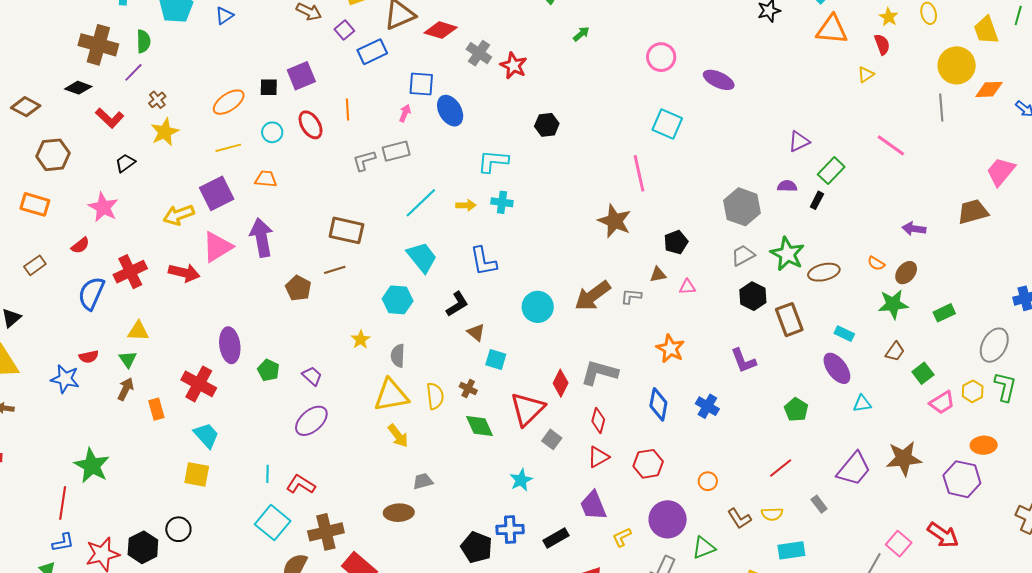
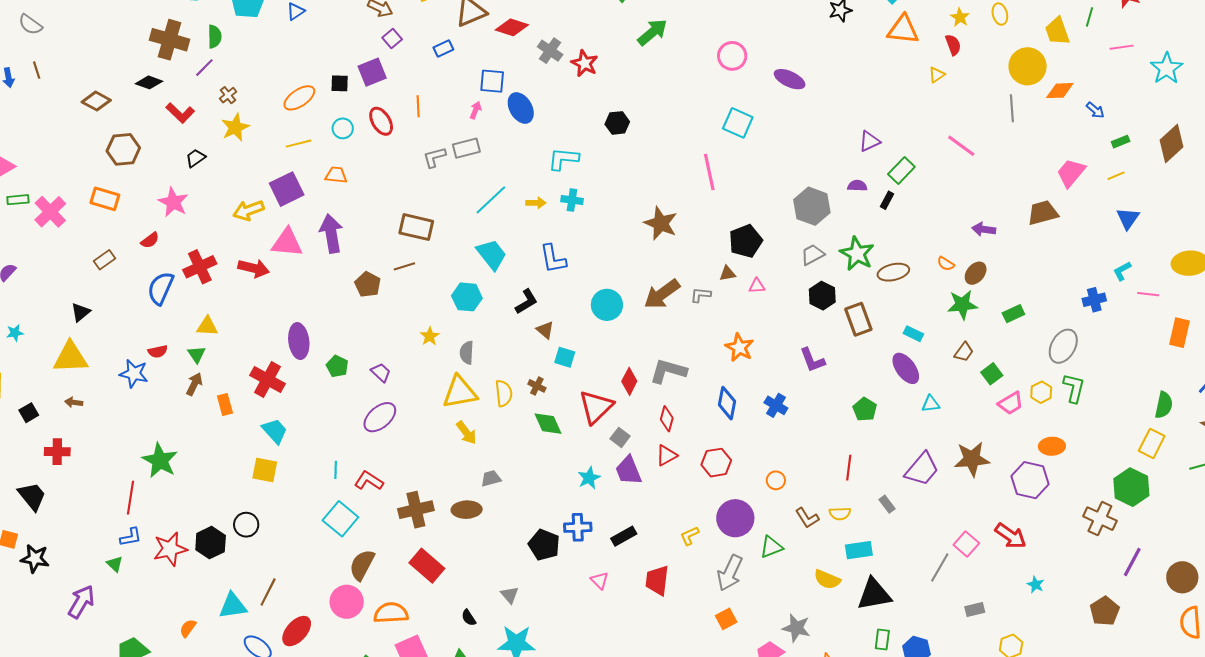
purple square: (344, 30) -> (392, 38), moved
green arrow: (581, 34) -> (652, 32), size x1.8
blue rectangle: (372, 52) -> (443, 48), size x0.7
brown star: (615, 221) -> (661, 223), moved
black pentagon: (676, 242) -> (746, 241), size x1.4
pink triangle: (217, 247) -> (287, 243), turned 36
red line: (781, 468) -> (849, 468), turned -45
purple trapezoid: (593, 505) -> (628, 471), moved
brown cross: (326, 532) -> (416, 510), moved

